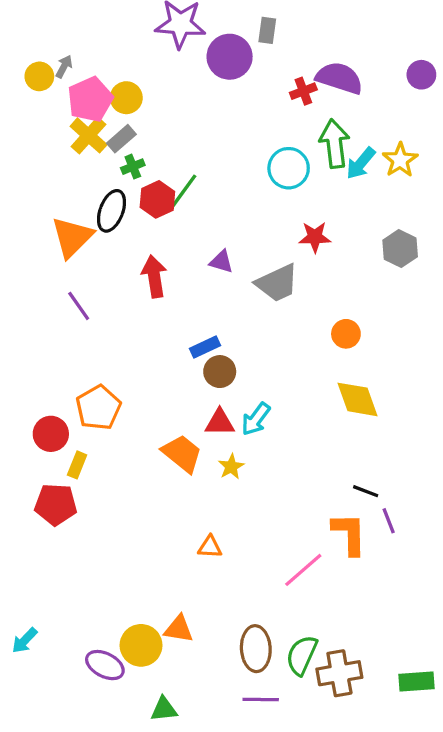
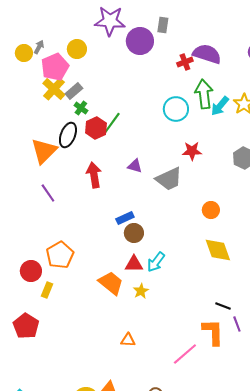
yellow circle: (126, 98) -> (77, 49), moved
green cross: (133, 167) -> (81, 108), turned -32
red pentagon: (56, 504) -> (26, 326), moved, turned 30

